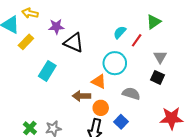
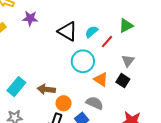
black triangle: (74, 43) -> (68, 31), moved
cyan rectangle: (47, 71) -> (16, 87), moved
orange triangle: (99, 82) -> (101, 79), moved
gray semicircle: (131, 94) -> (95, 103), moved

